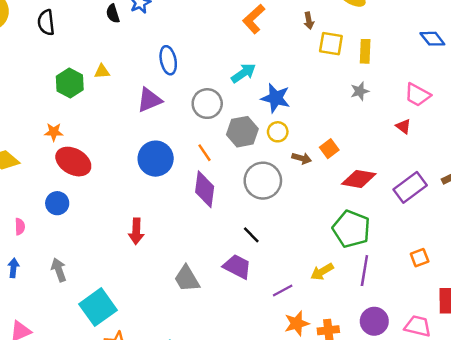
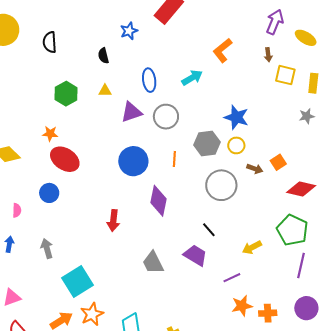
black semicircle: (113, 14) -> (103, 56), moved
yellow triangle: (102, 71) -> (105, 91), moved
cyan arrow: (243, 73) -> (192, 78), moved
gray circle: (207, 104) -> (166, 117), moved
orange line: (205, 153) -> (174, 159), turned 35
purple diamond: (205, 189) -> (159, 201), moved
yellow arrow: (322, 272) -> (252, 247), moved

